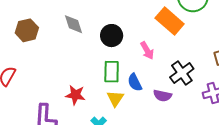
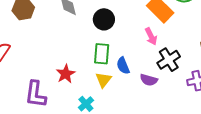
pink arrow: (147, 50) -> (151, 36), moved
red star: (75, 95) -> (66, 74), turned 30

